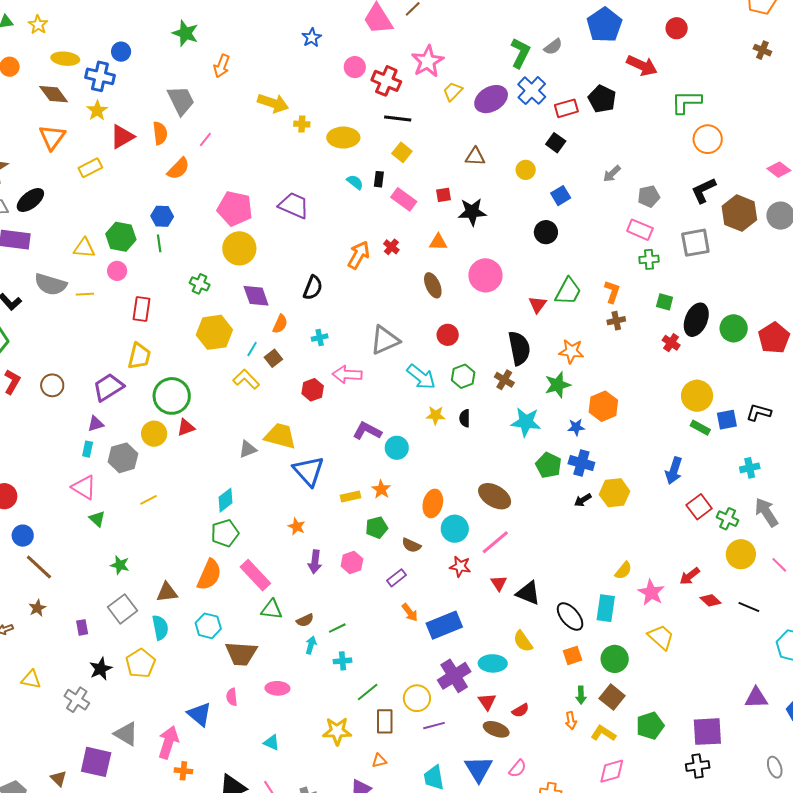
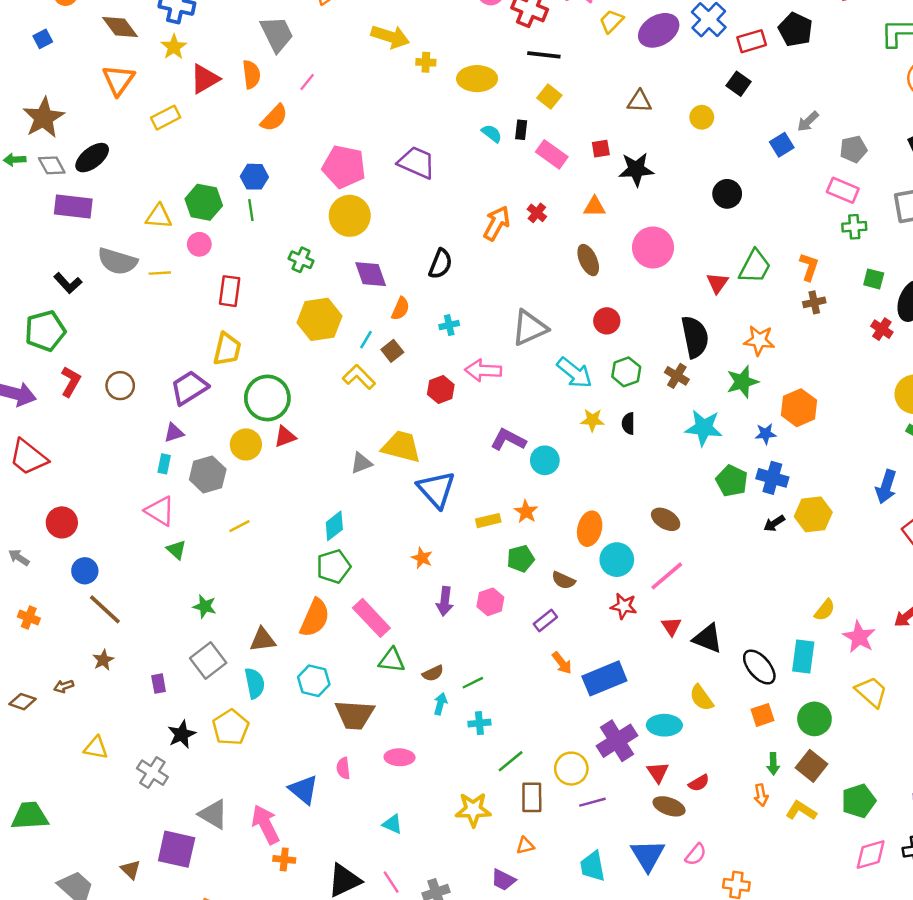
blue square: (561, 196) -> (782, 145), moved
brown ellipse: (495, 496) -> (666, 519), size x0.7
pink arrow: (168, 742) -> (266, 824), turned -44
pink diamond: (612, 771) -> (871, 855), moved

